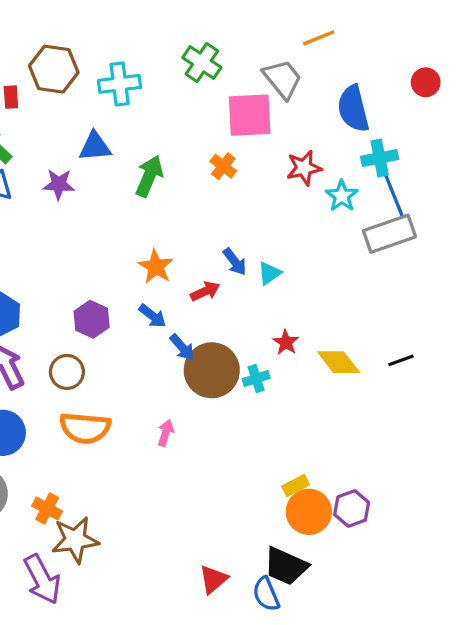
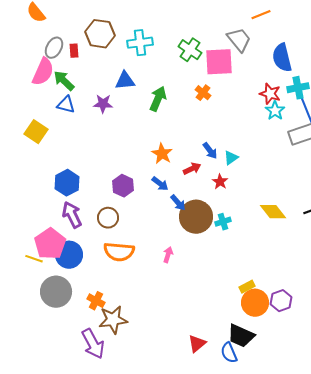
green cross: (202, 63) -> (190, 50), moved
red star: (304, 168) -> (270, 94), moved, turned 30
red star: (286, 342) -> (220, 182), moved

